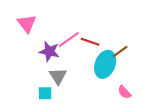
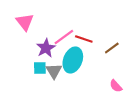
purple star: (49, 51) -> (46, 48), turned 30
cyan ellipse: (105, 64) -> (73, 60), moved
cyan square: (45, 93) -> (40, 68), moved

